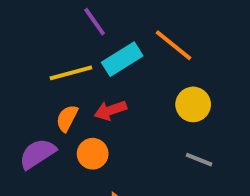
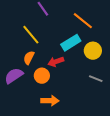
cyan rectangle: (122, 59) -> (71, 43), moved
yellow line: (71, 73) -> (31, 35), turned 65
red arrow: (110, 110) -> (56, 62), moved

